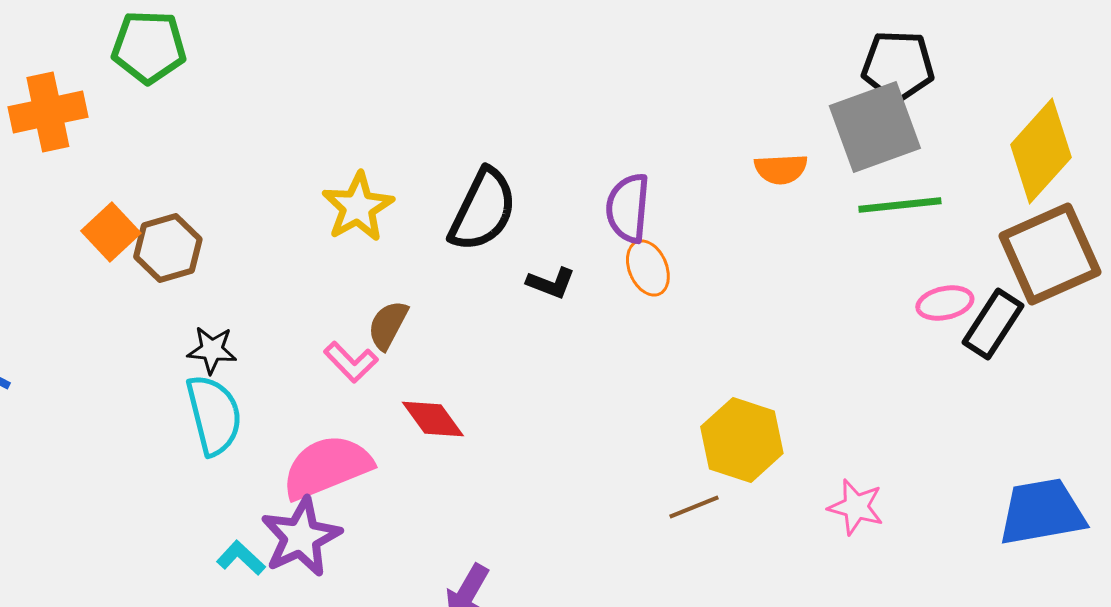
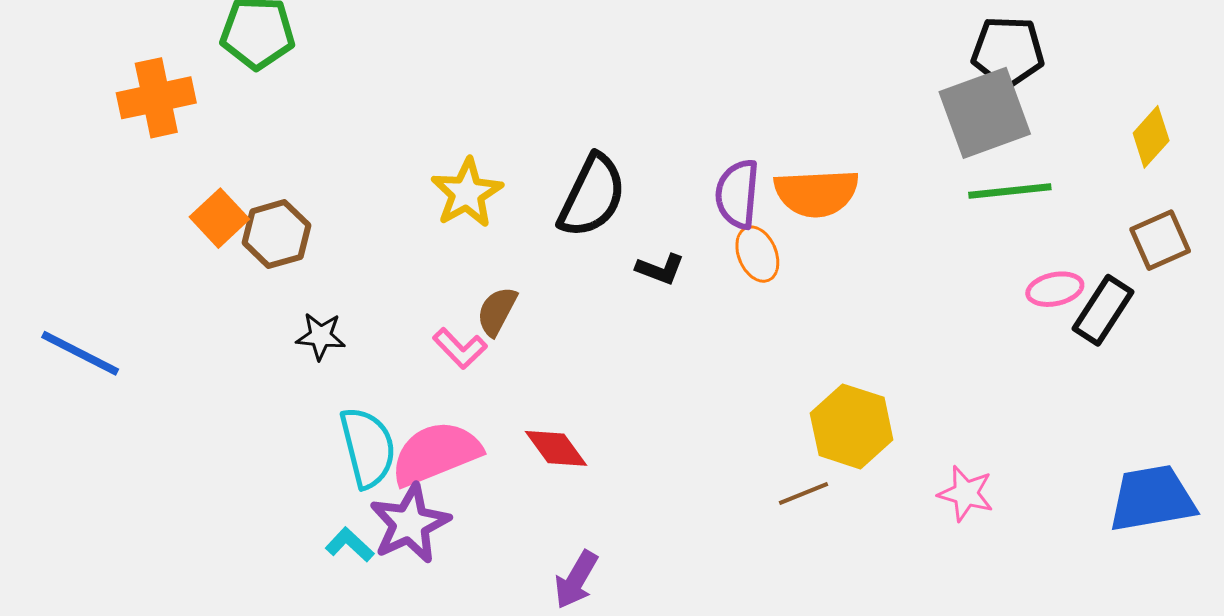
yellow diamond: (1041, 151) -> (1151, 137), size x0.6
orange semicircle: (781, 169) -> (816, 193), moved, size x1.6
brown square: (1050, 254) -> (1160, 240), size x0.6
cyan semicircle: (214, 415) -> (368, 447), moved
red diamond: (433, 419) -> (556, 448), moved

